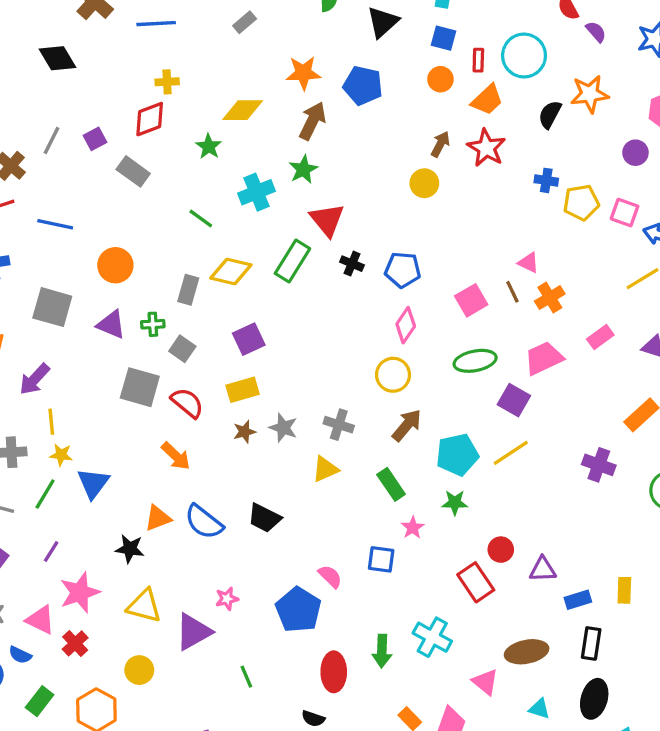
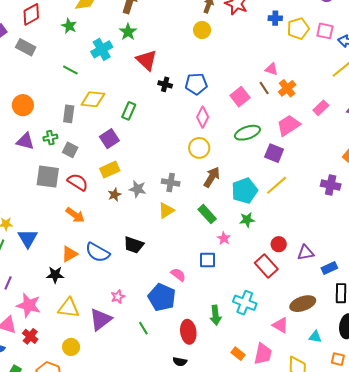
green rectangle: (292, 261) -> (129, 111), moved, size x0.7
pink star: (80, 593) -> (29, 305), turned -30
green line: (246, 677) -> (143, 328), moved

